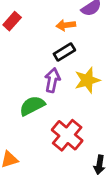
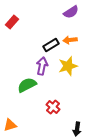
orange arrow: (66, 25) -> (70, 40), moved
red cross: (67, 135) -> (53, 107), size x0.6

